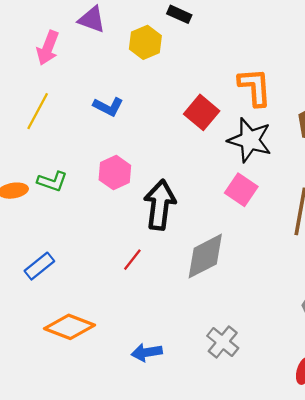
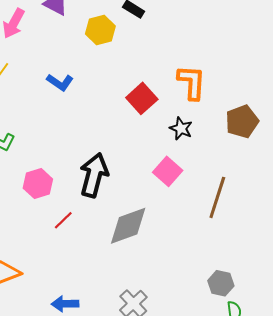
black star: (250, 140) -> (181, 128), size x0.6
pink hexagon: (115, 173) -> (38, 184), moved

